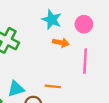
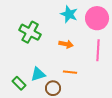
pink circle: (84, 24) -> (97, 18), size x1.5
orange arrow: (61, 43) -> (66, 44), moved

